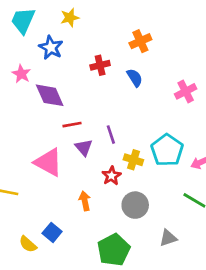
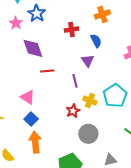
pink star: (21, 74) -> (16, 23), moved
purple triangle: (84, 147) -> (88, 61), moved
pink triangle: (48, 162) -> (28, 97), size x0.7
orange arrow: (85, 201) -> (35, 142), moved, size x1.5
blue square: (52, 232) -> (31, 119), moved

